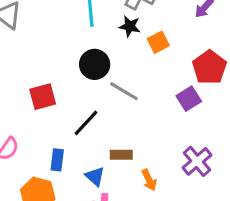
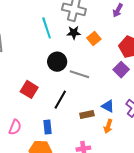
red square: (43, 97) -> (29, 89), turned -30
blue triangle: (95, 176) -> (108, 106), moved
orange arrow: (149, 180) -> (108, 126), turned 56

